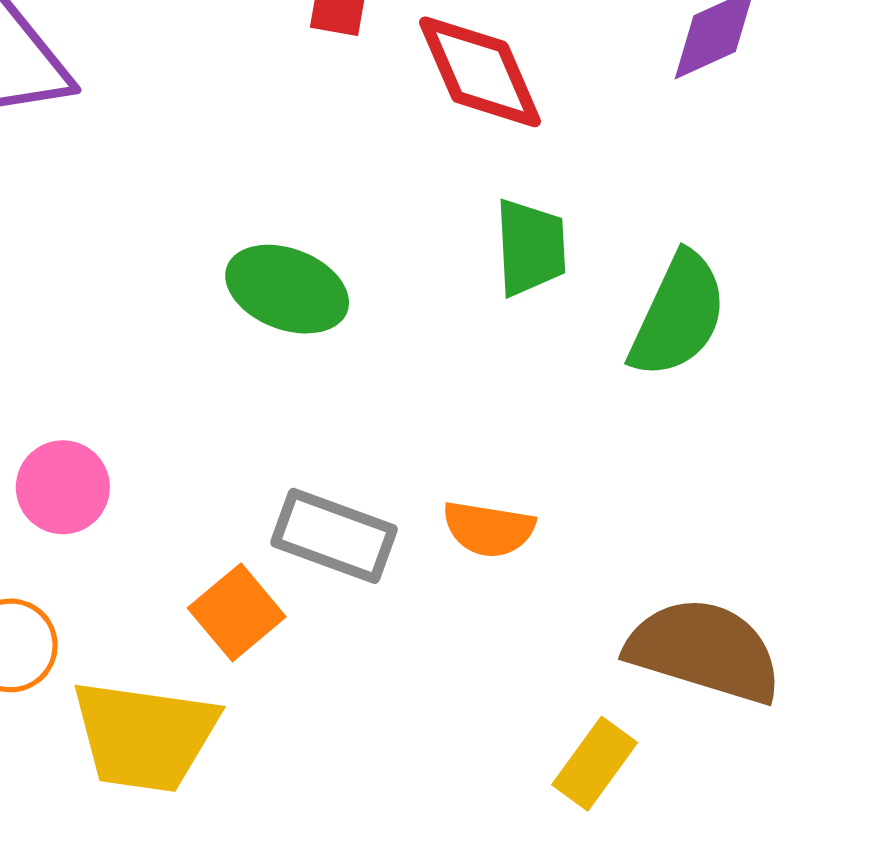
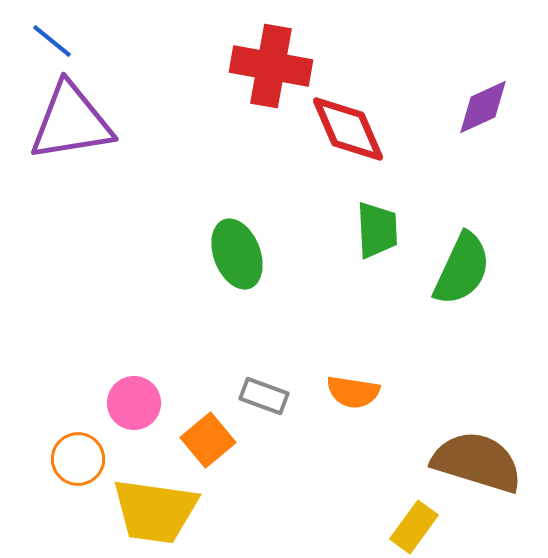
green ellipse: (287, 289) -> (237, 254), turned 48
pink circle: (63, 487) -> (134, 403), moved
gray rectangle: (334, 536) -> (264, 396), size x0.7

